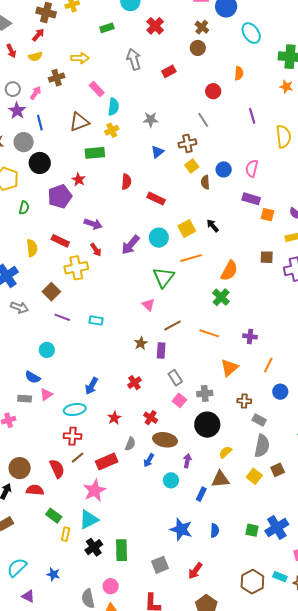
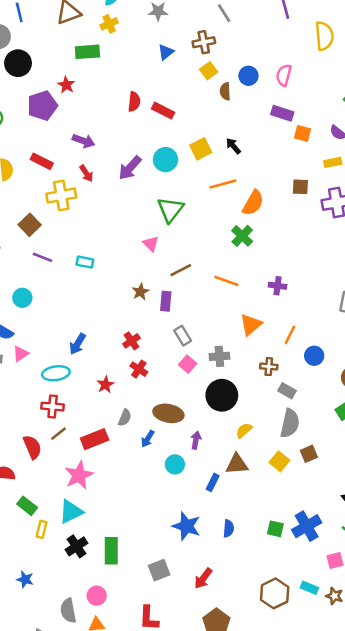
red semicircle: (126, 182) -> (134, 102), moved
orange line: (191, 258) -> (223, 184), moved
orange line: (268, 365) -> (290, 335), moved
red cross: (151, 418) -> (139, 369), moved

